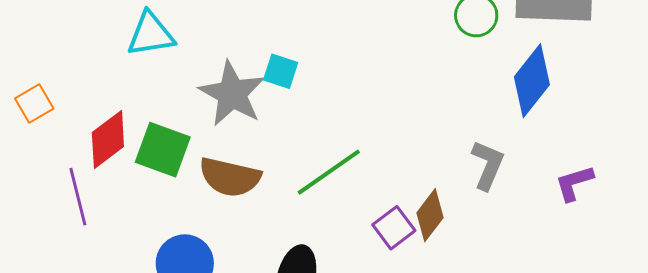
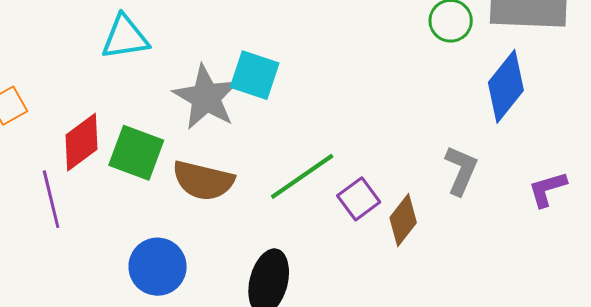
cyan square: (281, 71) -> (255, 75), size x1.4
purple square: (394, 228) -> (359, 199), moved

